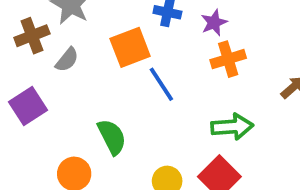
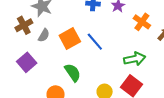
orange square: (130, 47) -> (70, 39), moved
orange cross: (228, 59) -> (142, 22), moved, turned -30

